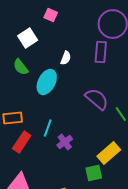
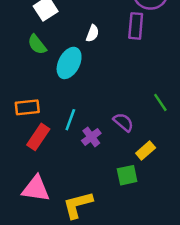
purple semicircle: (97, 99) -> (123, 122), moved, size x0.7
yellow rectangle: (109, 153) -> (146, 151), size x0.7

